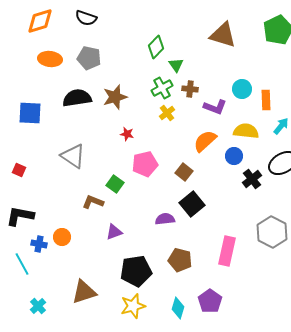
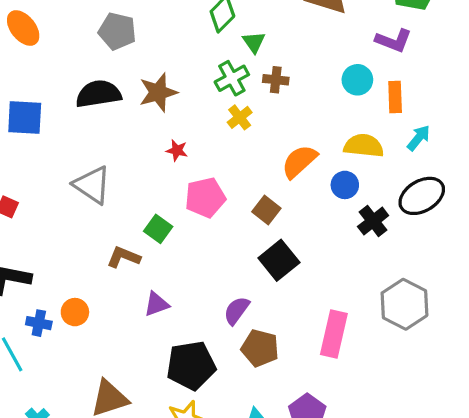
orange ellipse: (50, 59) -> (23, 28), moved, turned 45
purple L-shape: (215, 107) -> (393, 41), moved
purple semicircle: (165, 219) -> (237, 310), moved, turned -48

